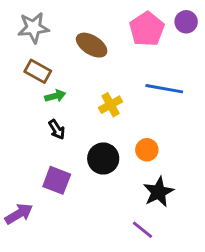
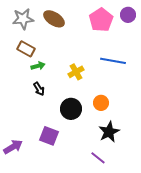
brown ellipse: (92, 45) -> (54, 19), moved
purple square: (57, 180) -> (49, 136), moved

